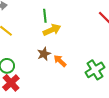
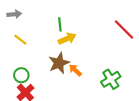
brown star: (44, 54) -> (59, 63), size x1.5

